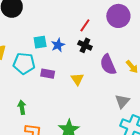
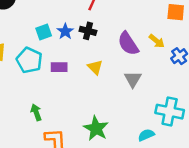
black cross: (85, 45) -> (88, 31), moved
cyan pentagon: (24, 63) -> (29, 60), turned 30
gray triangle: (122, 101) -> (133, 79), moved

